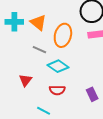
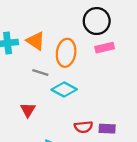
red semicircle: (57, 90) -> (83, 127), moved
purple rectangle: (92, 94) -> (107, 129), moved, turned -56

